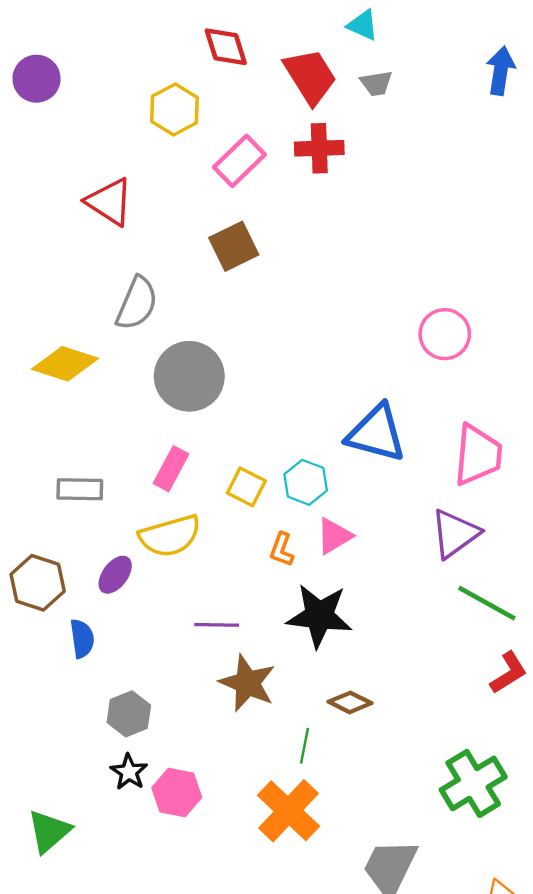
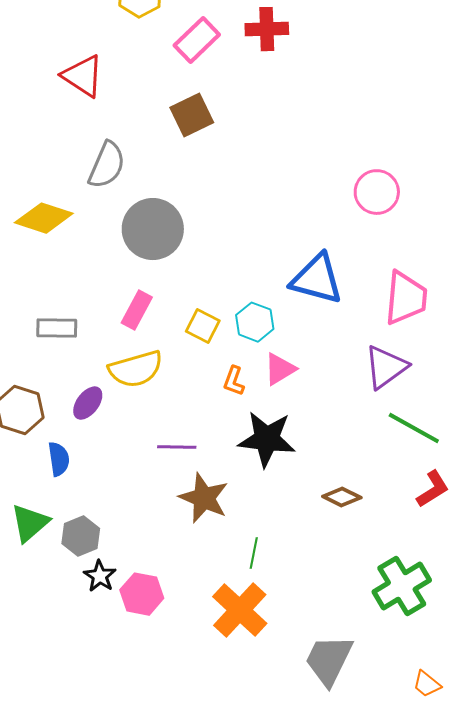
brown diamond: (350, 702) -> (342, 497), moved
gray hexagon: (129, 714) -> (81, 536), moved
green triangle: (49, 831) -> (30, 523), moved

